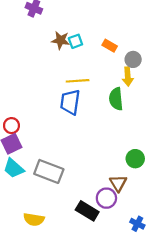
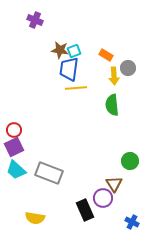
yellow arrow: (128, 77) -> (114, 76), moved
blue trapezoid: (70, 102) -> (69, 69), moved
black rectangle: (87, 211) -> (85, 210), turned 35

